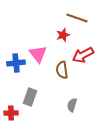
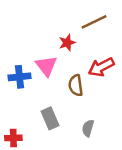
brown line: (77, 18) -> (94, 22), turned -45
red star: (63, 35) -> (67, 43), moved
gray rectangle: (30, 97) -> (50, 118), moved, turned -42

